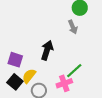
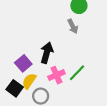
purple square: (15, 60) -> (23, 63), moved, turned 35
pink cross: (64, 83) -> (56, 75), moved

